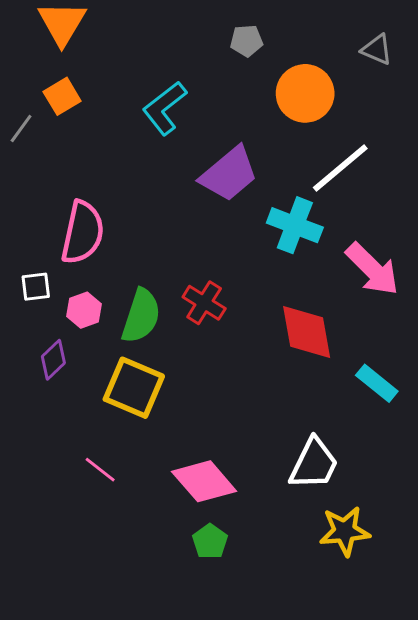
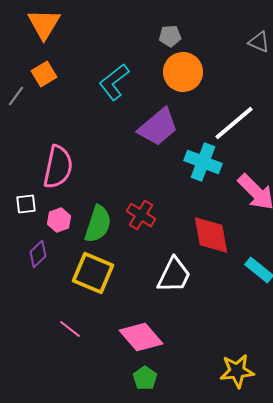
orange circle: (305, 93) -> (183, 72), moved
white trapezoid: (314, 464) -> (174, 275), moved

